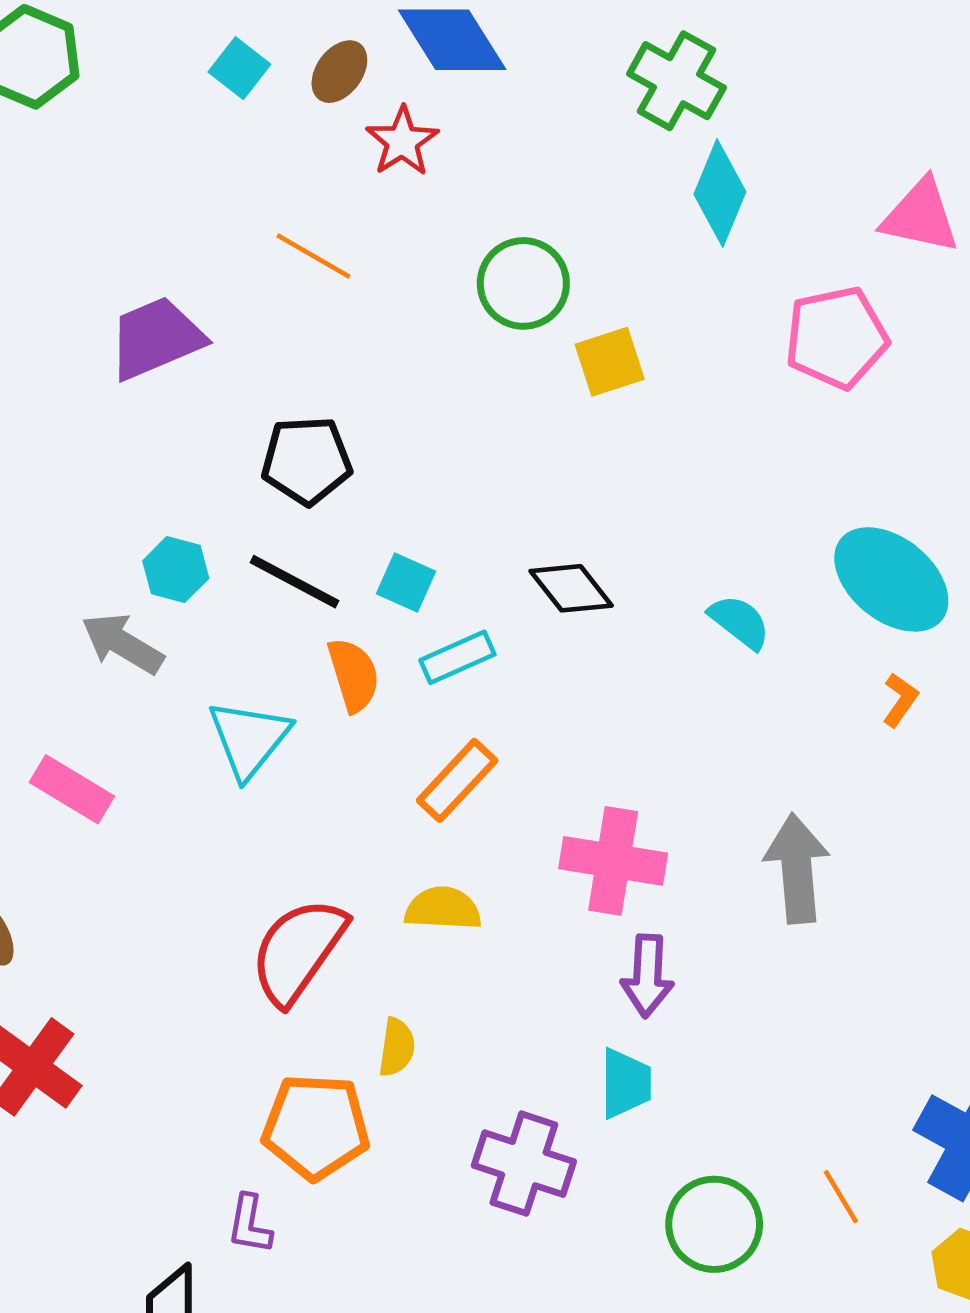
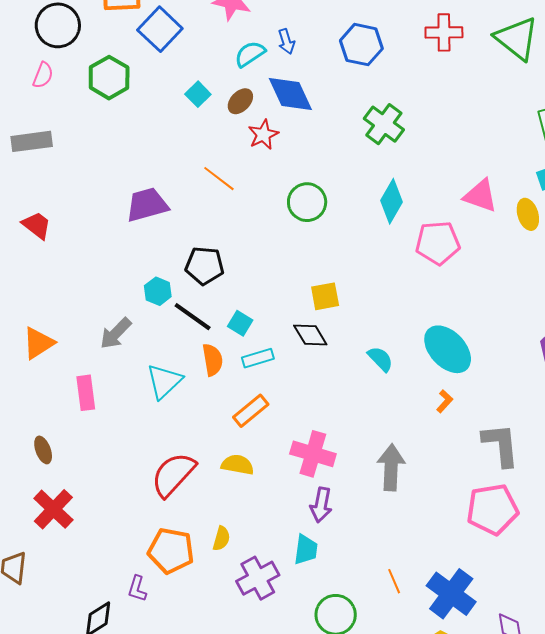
cyan diamond: (720, 193) -> (392, 201), moved
yellow square: (610, 362) -> (325, 296), moved
cyan hexagon: (176, 570) -> (158, 291), moved
gray arrow: (123, 643) -> (116, 333), turned -84
pink rectangle: (72, 789) -> (86, 393), turned 44
yellow semicircle: (397, 1047) -> (221, 538), moved
purple cross: (524, 1164) -> (258, 578), turned 36
orange line: (841, 1197) -> (394, 581), moved

